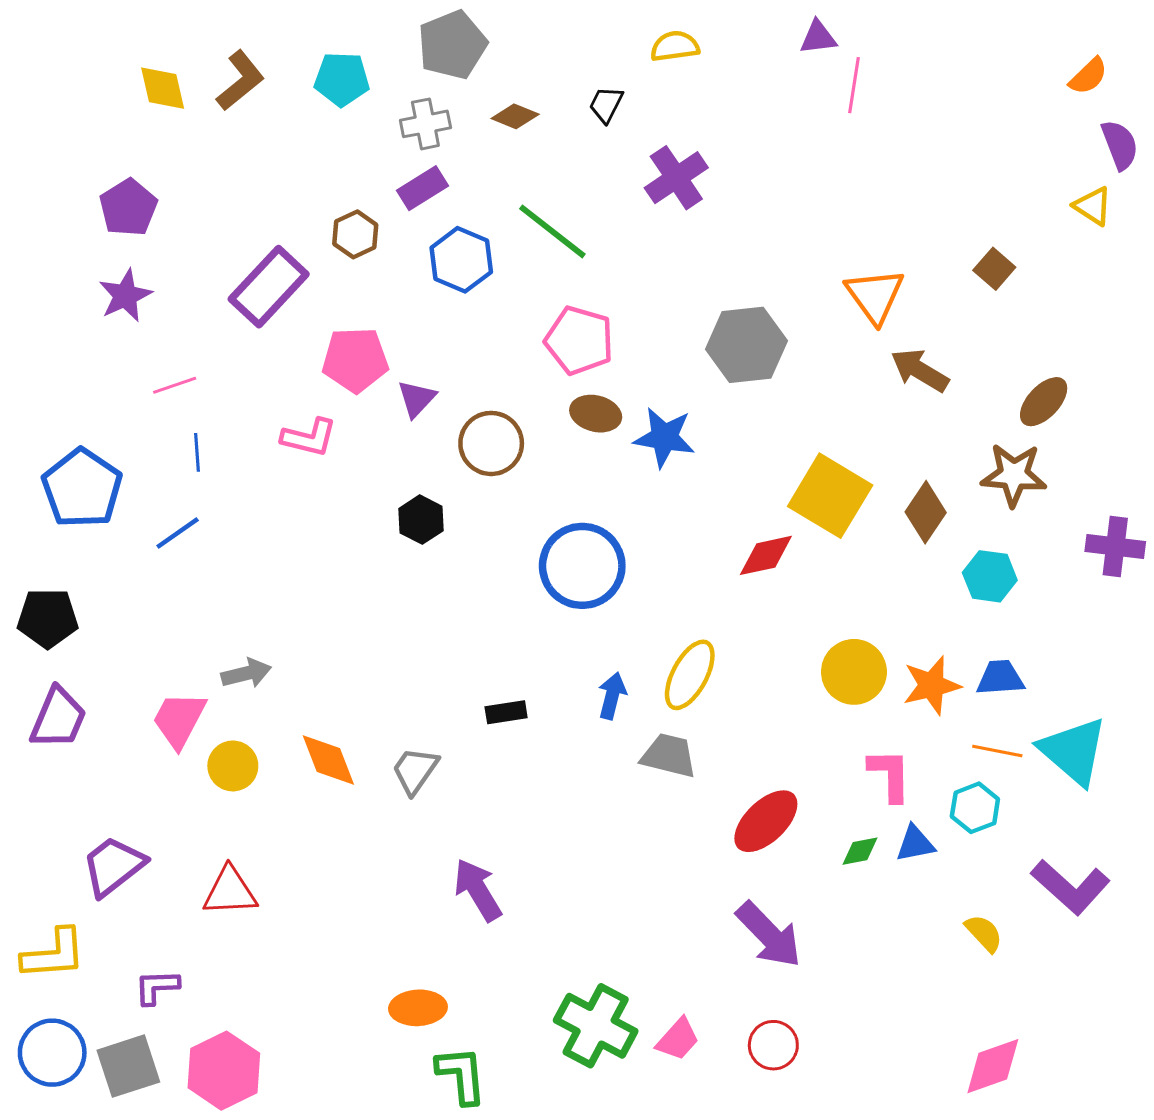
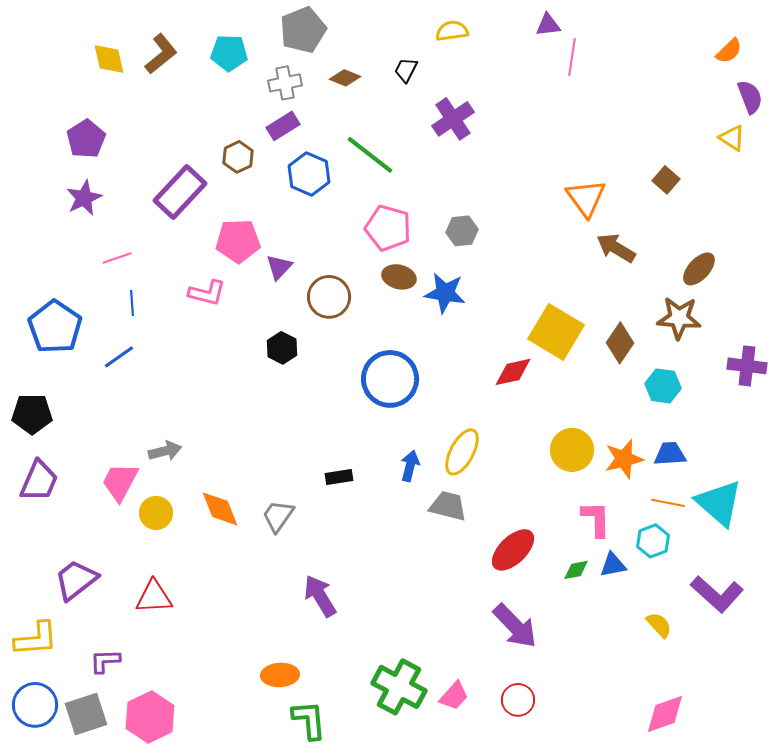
gray hexagon: (746, 345) -> (462, 231), moved, size x0.6

